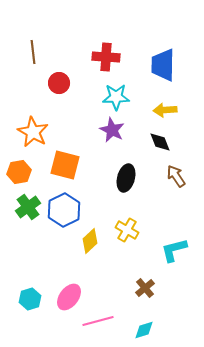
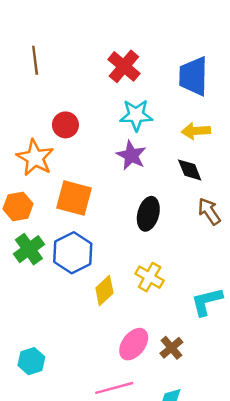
red cross: (106, 57) -> (124, 66), turned 36
red circle: (59, 83) -> (65, 125), moved
pink ellipse: (69, 297) -> (134, 344), moved

